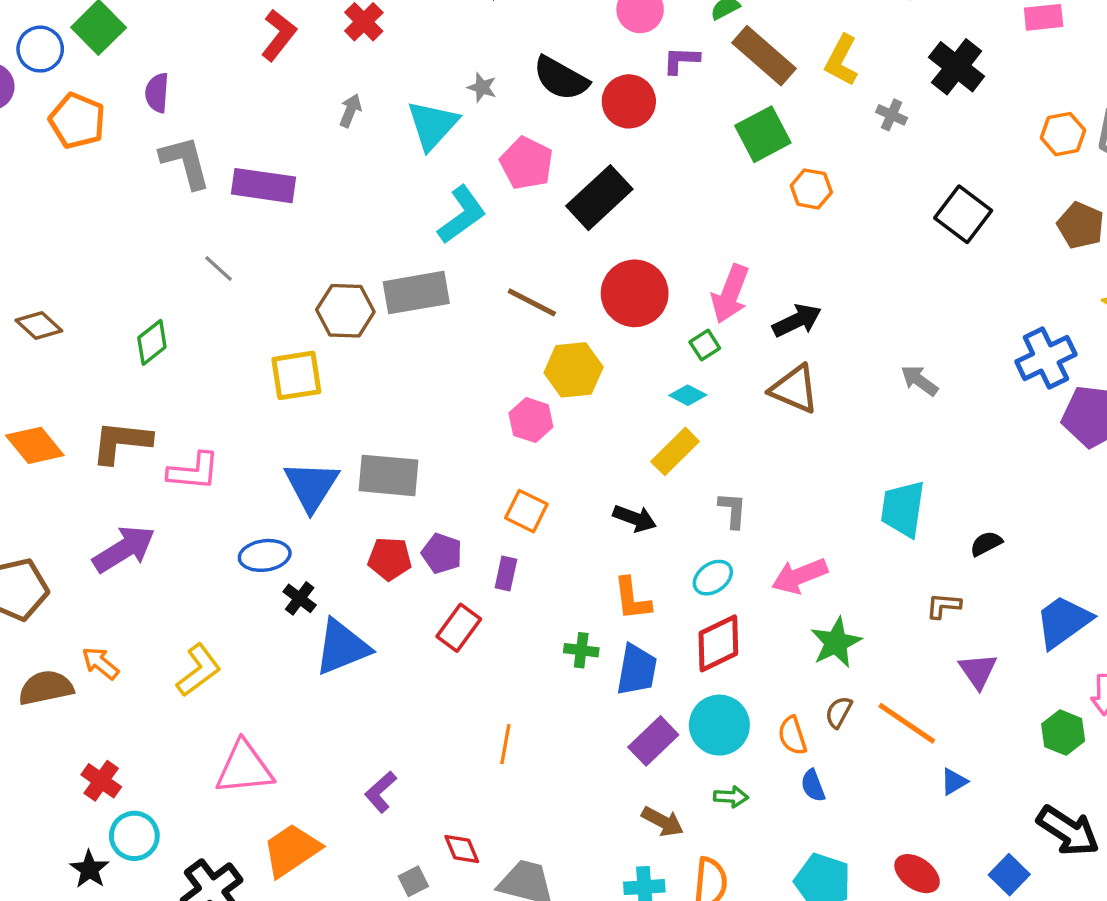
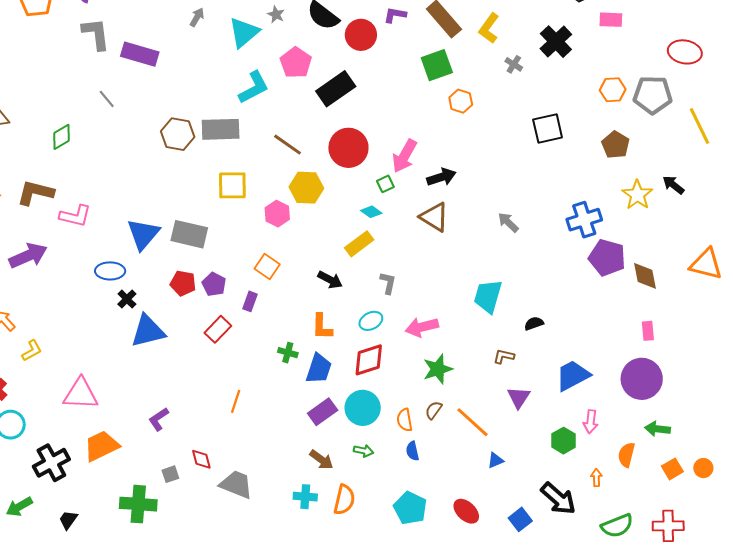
black square: (963, 214) -> (548, 128), turned 32
yellow square: (296, 375) -> (232, 185), moved
yellow L-shape: (199, 670) -> (32, 351), moved, size x0.7

